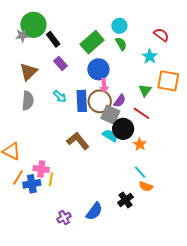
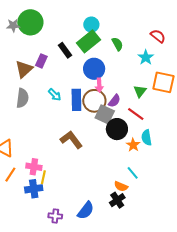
cyan circle: (119, 26) -> (91, 25), moved
gray star: (22, 36) -> (13, 25), moved
black rectangle: (53, 39) -> (65, 50), moved
purple rectangle: (61, 63) -> (41, 61), moved, turned 64
cyan semicircle: (110, 136) -> (147, 138), moved, turned -133
blue cross: (32, 184) -> (34, 189), moved
orange semicircle: (146, 186) -> (121, 186), moved
purple cross: (64, 218) -> (55, 216), turned 32

